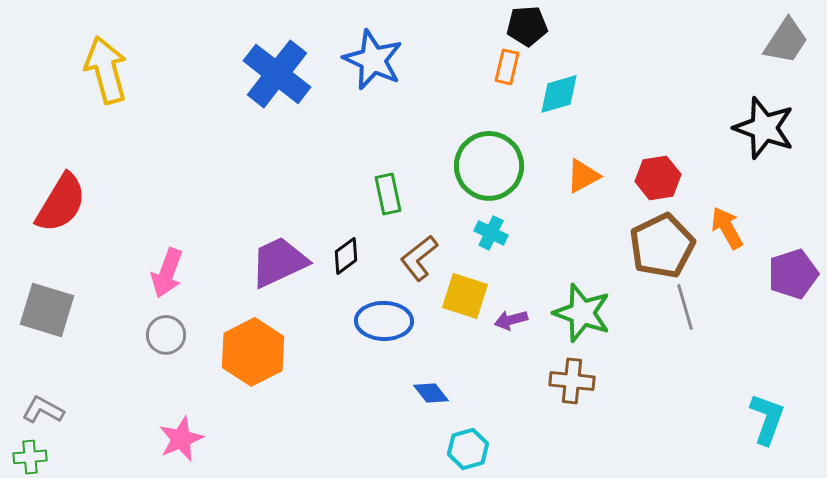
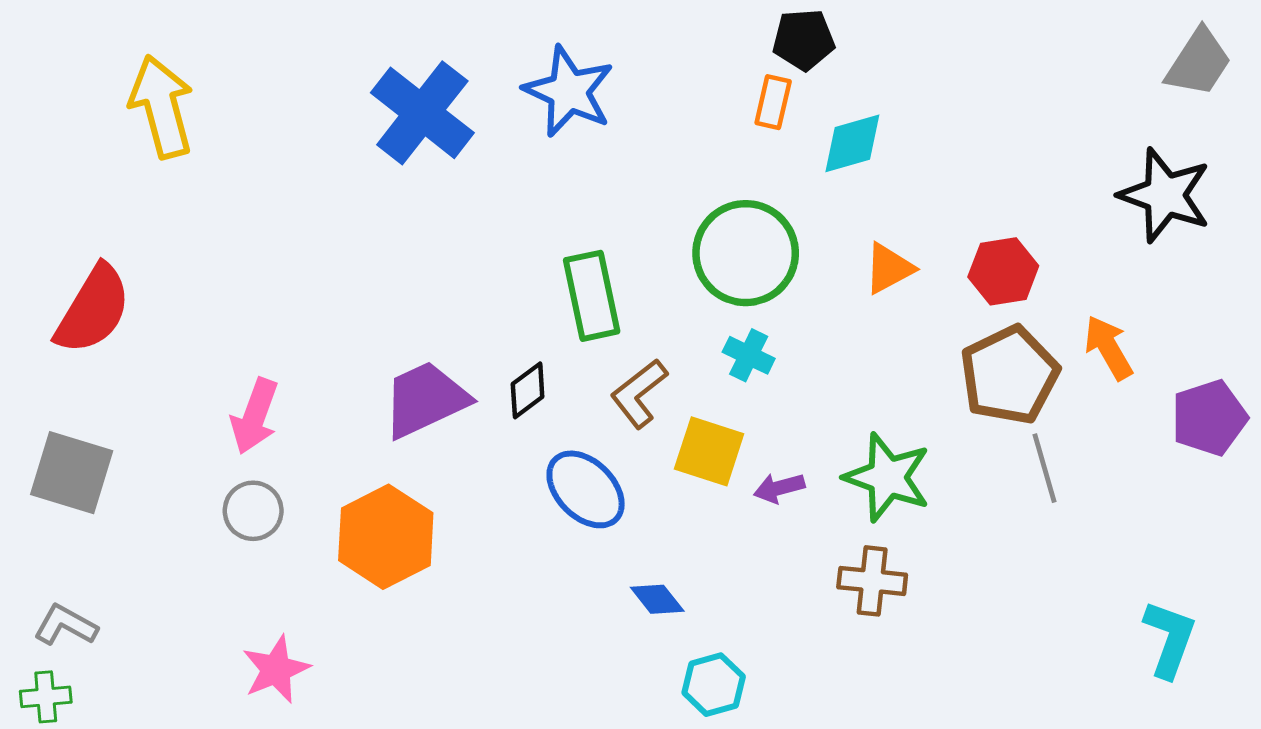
green rectangle: (388, 194) -> (592, 296), size x1.4
blue ellipse: (384, 321) -> (586, 489), turned 44

